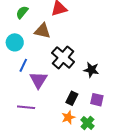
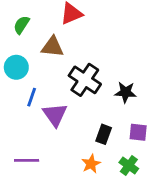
purple line: (26, 107) -> (27, 160), moved
orange star: (68, 117) -> (91, 164), moved

